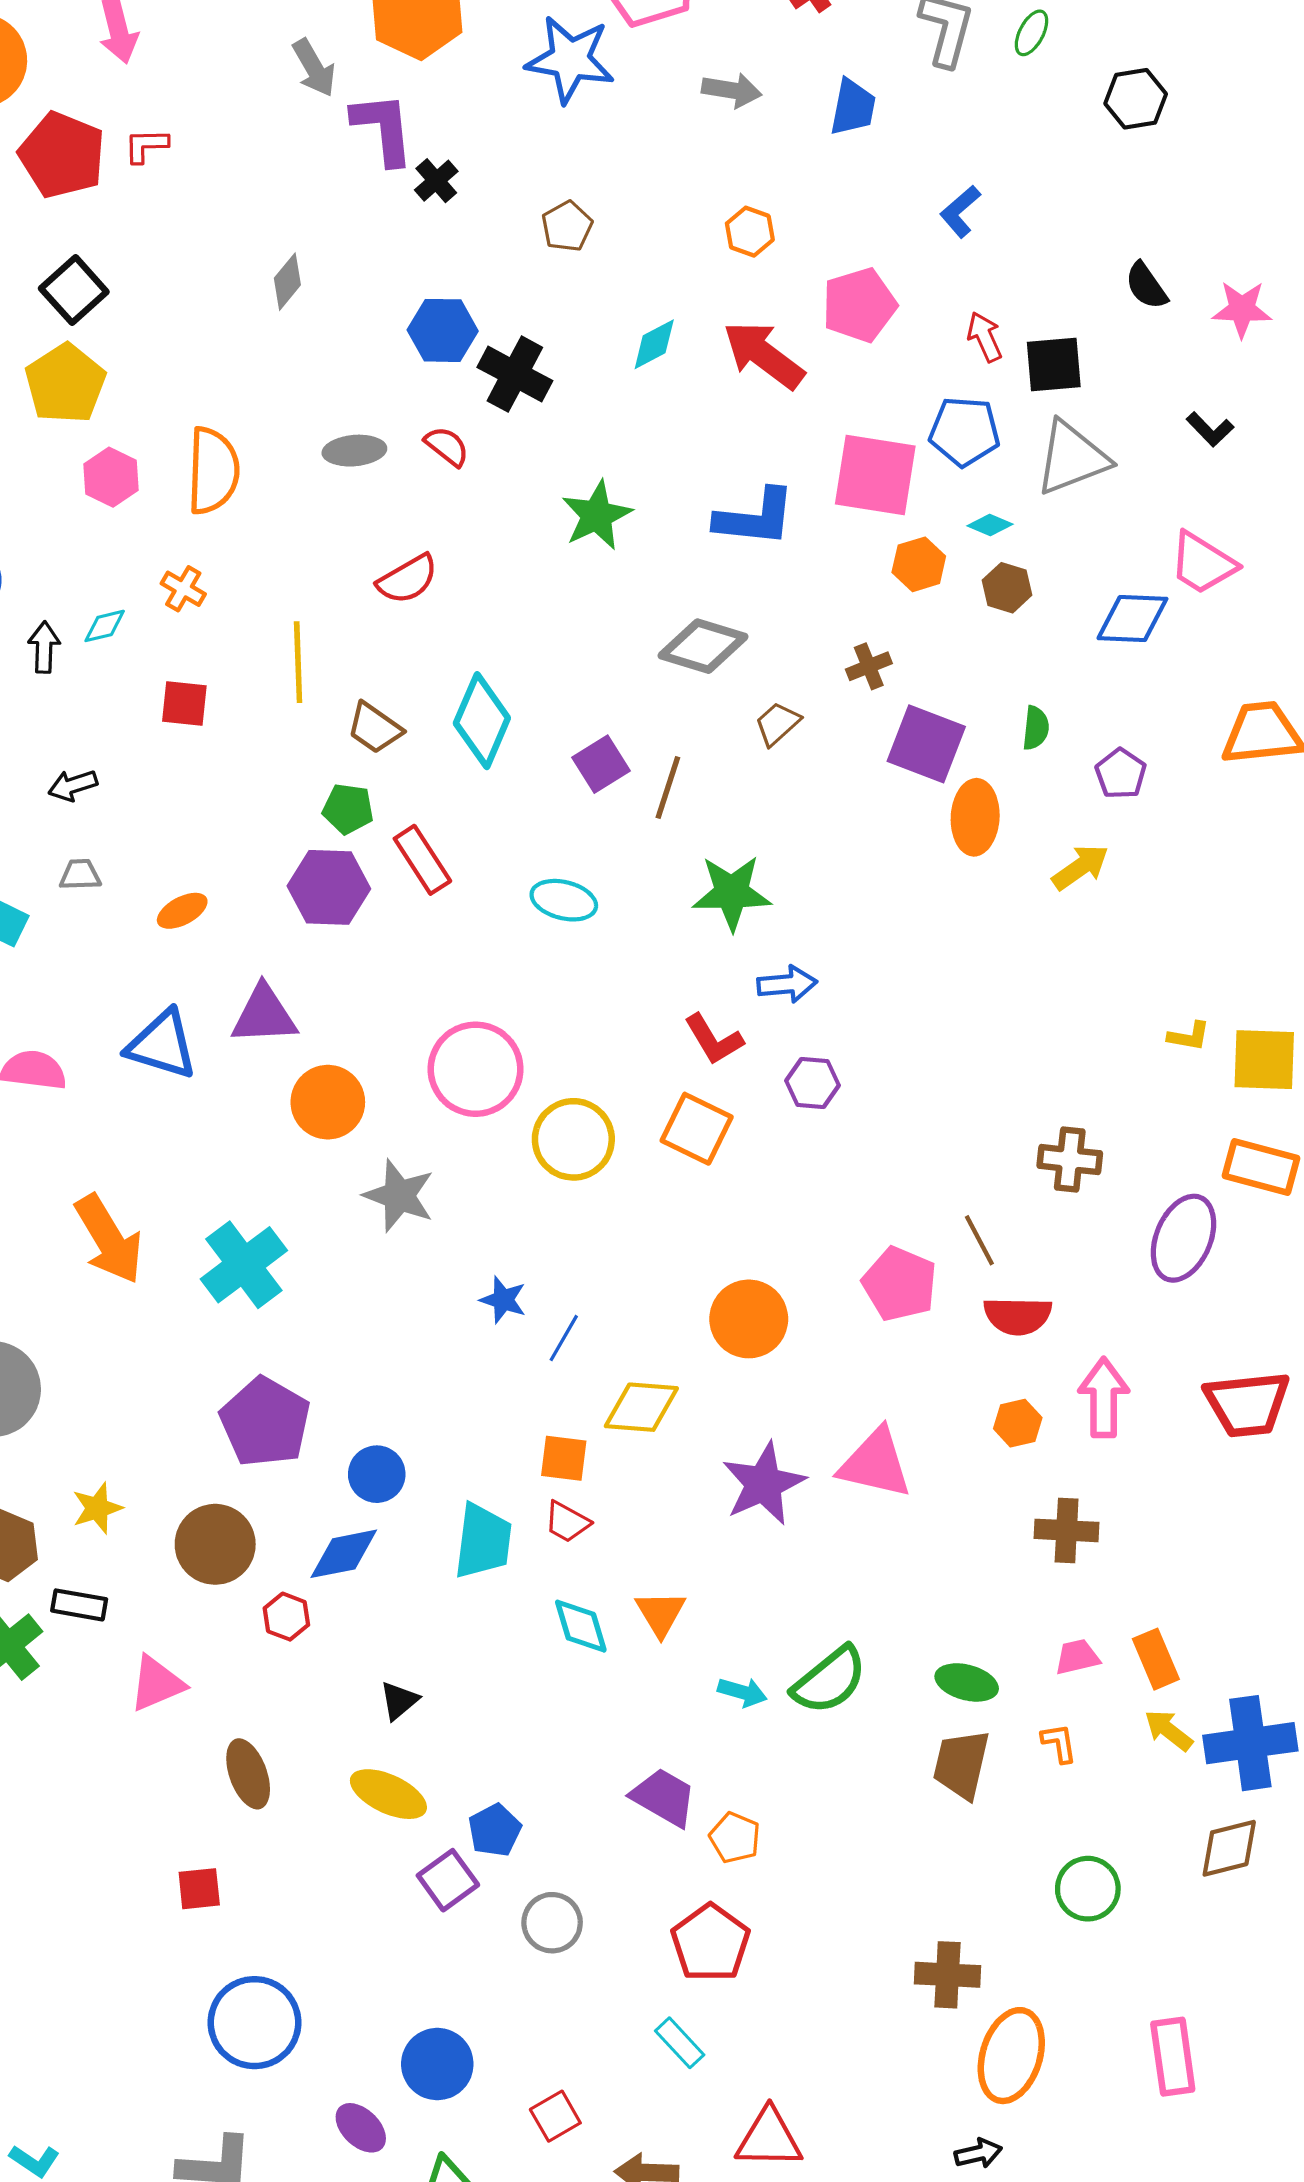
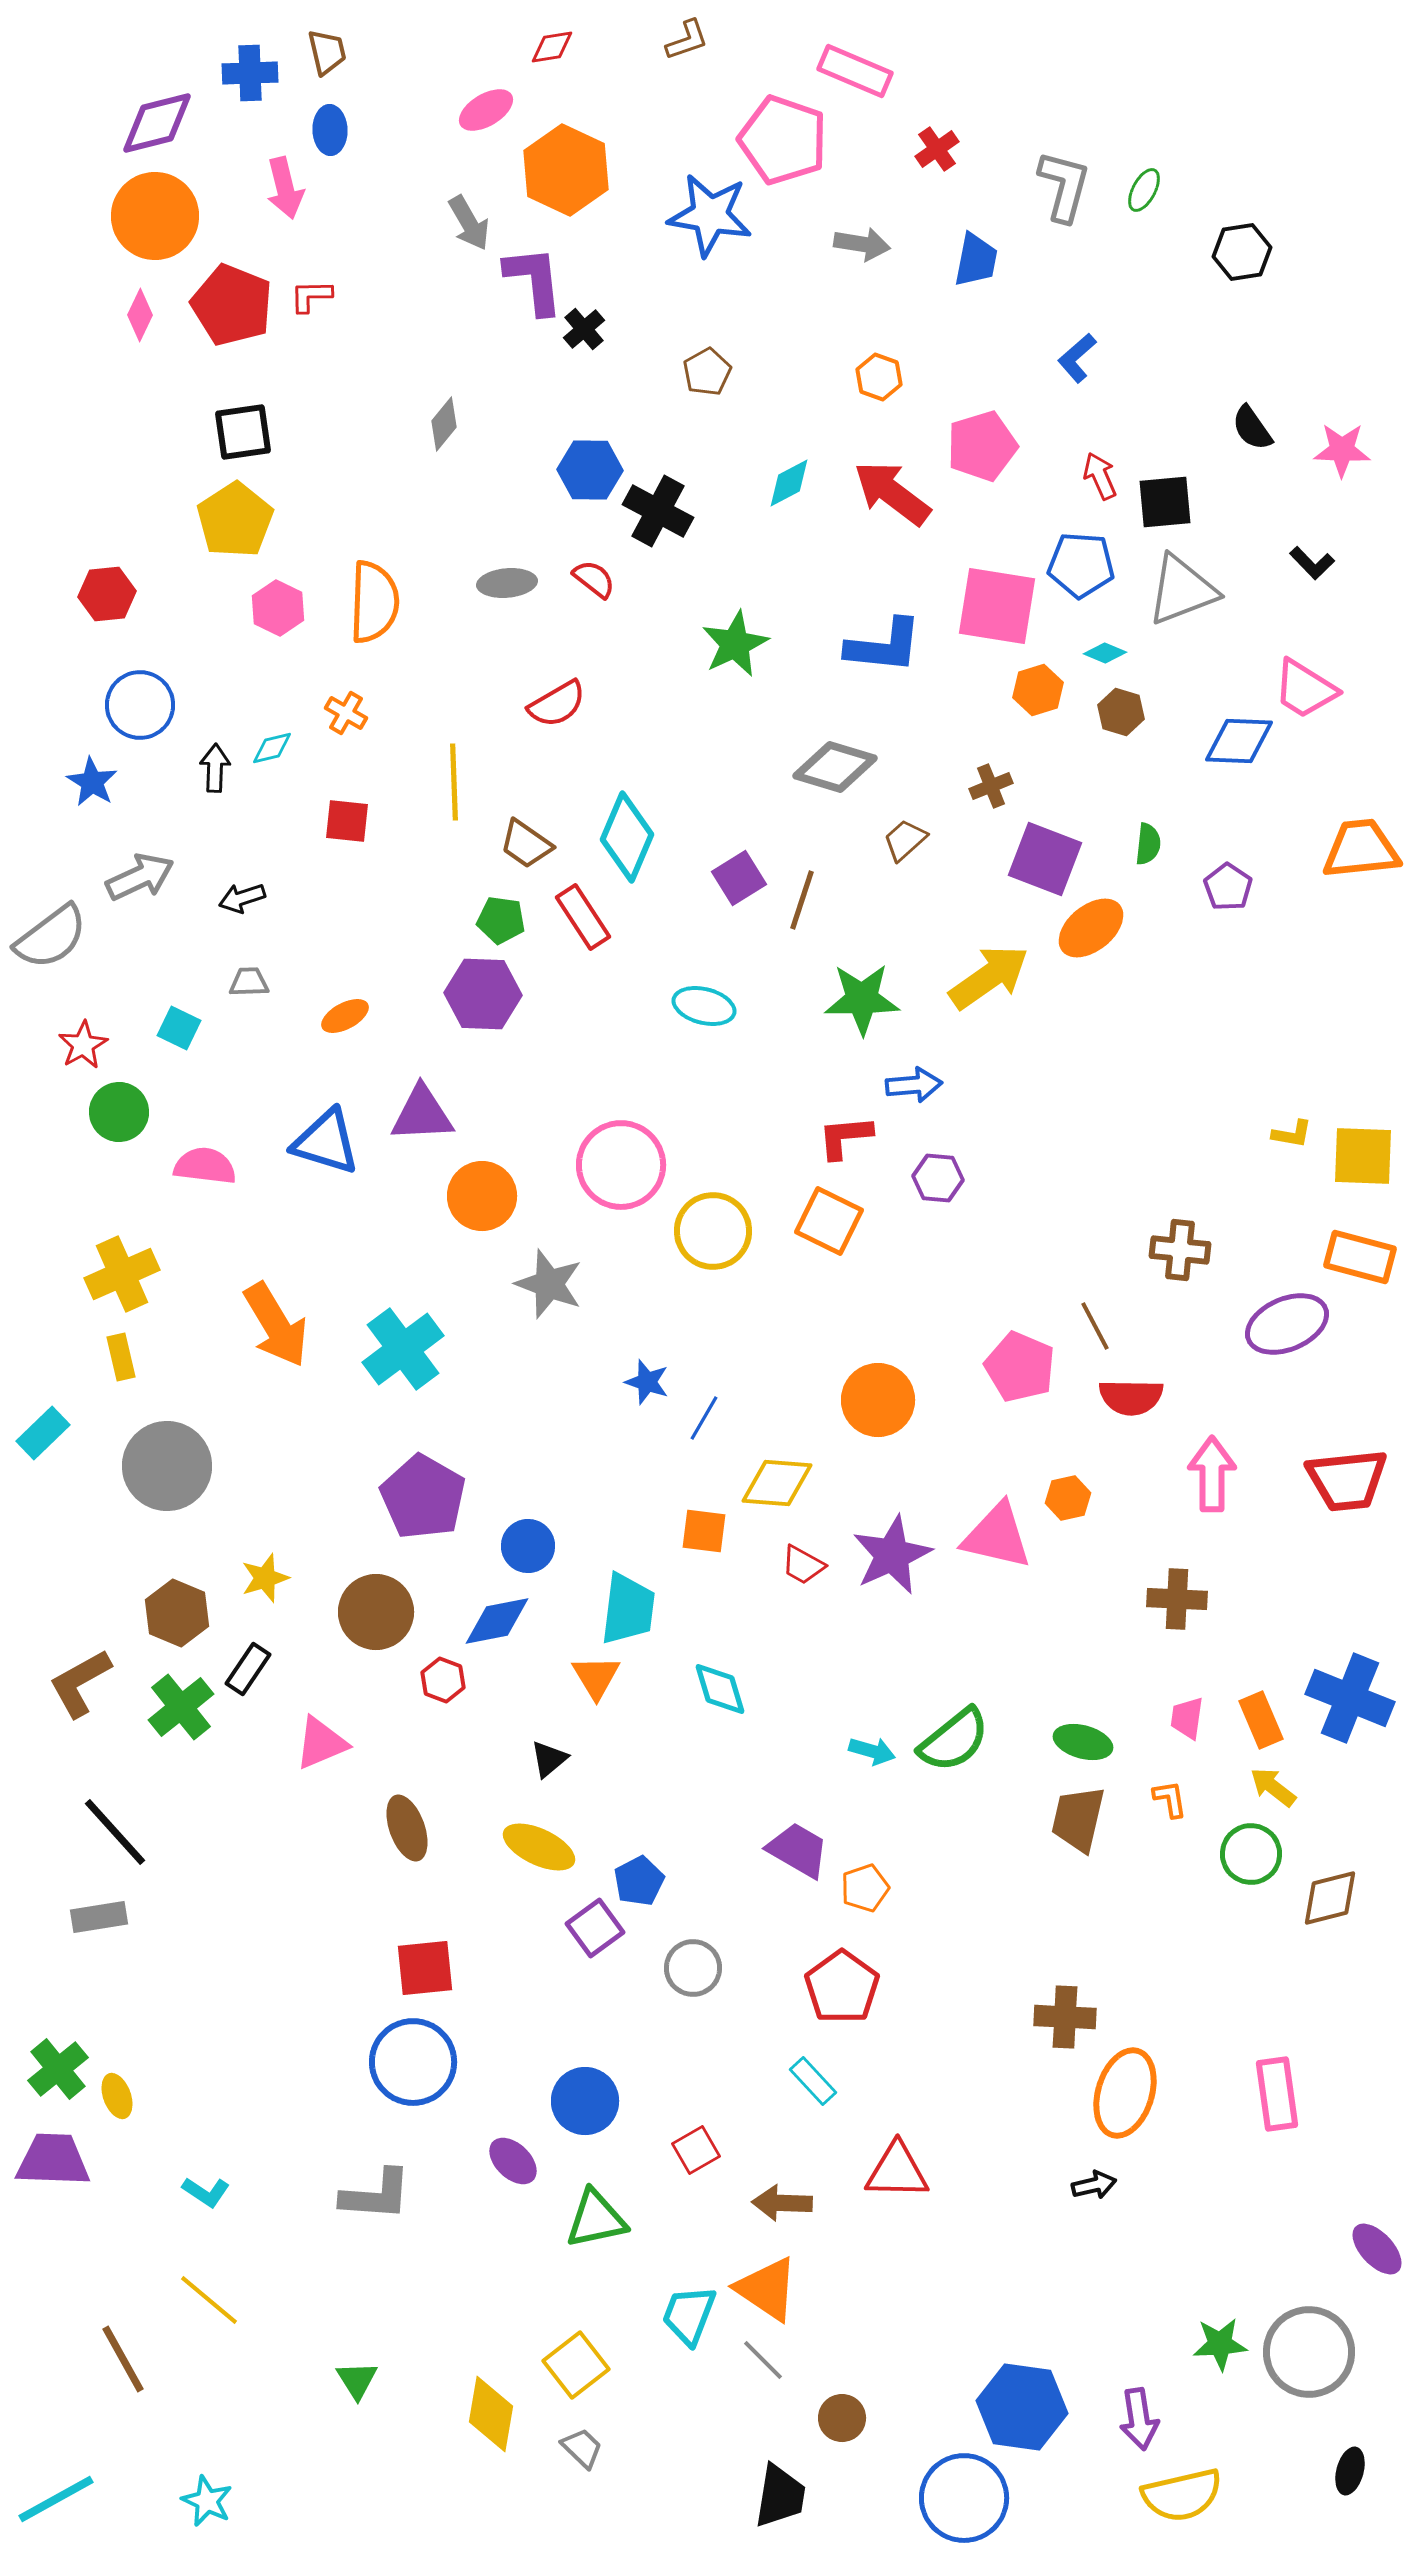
black square: (74, 290) -> (243, 432), turned 34
orange ellipse: (975, 817) -> (1091, 928), turned 48
red rectangle: (422, 860) -> (583, 917), moved
yellow arrow: (1080, 867) -> (989, 977), moved, size x1.5
red L-shape: (714, 1039) -> (845, 1137), turned 116
purple ellipse: (1183, 1238) -> (1287, 1324), turned 44
orange hexagon: (1018, 1423) -> (1068, 1498), moved
red trapezoid: (567, 1522) -> (803, 1565), moved
black rectangle: (79, 1605) -> (248, 1669), turned -66
orange triangle: (661, 1613) -> (596, 1677), moved
pink trapezoid: (1077, 1657) -> (1187, 1718), turned -69
blue cross: (1250, 1743) -> (1350, 1698), moved, turned 30
orange pentagon: (735, 1838) -> (865, 1888), turned 30
red square: (199, 1889) -> (425, 1968), moved, size x1.4
green circle: (1088, 1889) -> (1251, 1854), moved

